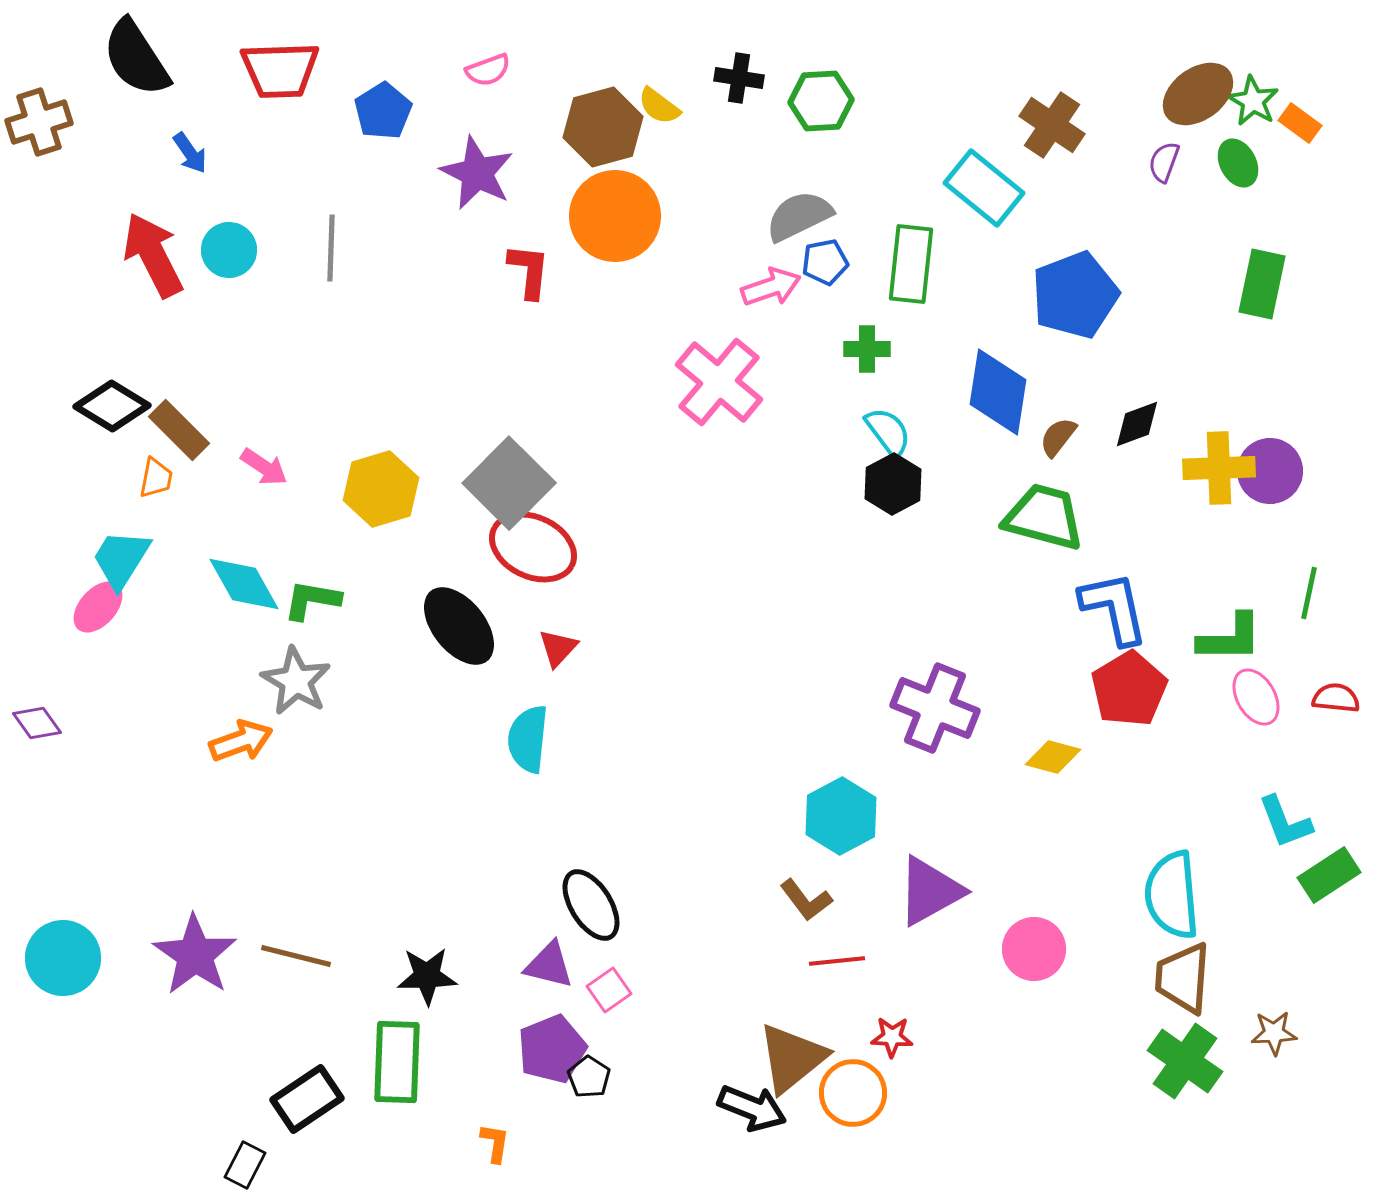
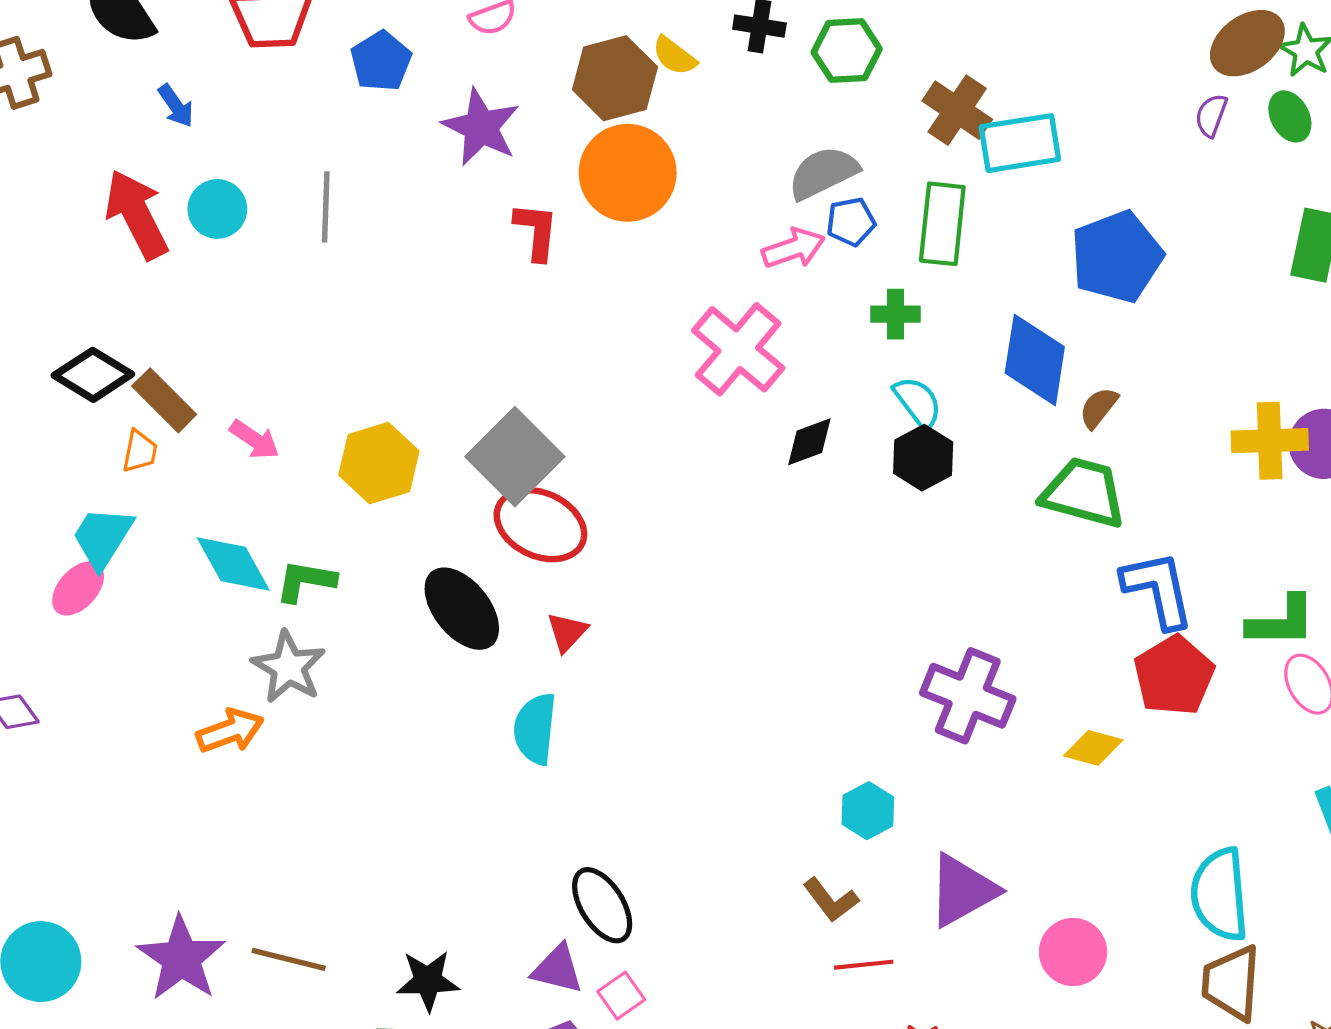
brown cross: (1052, 125) -> (957, 110), moved
cyan rectangle: (984, 188) -> (1020, 143), turned -48
black diamond: (1137, 424) -> (809, 442), moved
cyan hexagon: (841, 816) -> (868, 811), size x0.7

